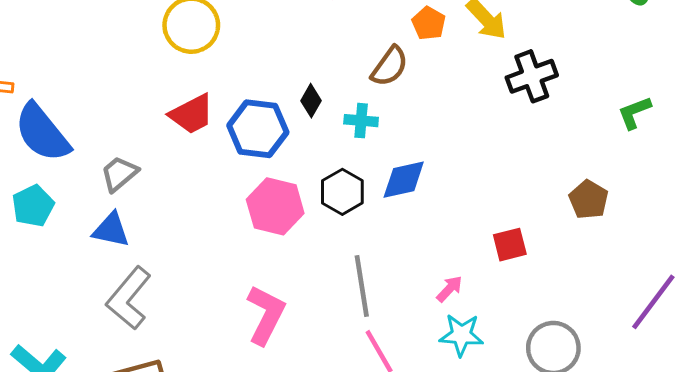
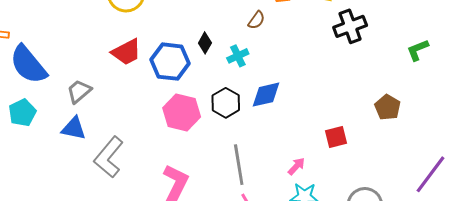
brown semicircle: (390, 66) -> (256, 20), size x0.7
cyan cross: (361, 121) -> (238, 56), turned -30
gray L-shape: (129, 298) -> (109, 157), moved

